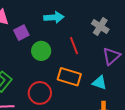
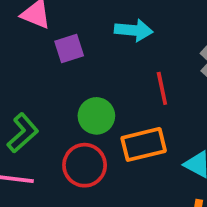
green circle: (41, 51) -> (96, 116), moved
orange rectangle: (69, 77) -> (144, 144), turned -40

